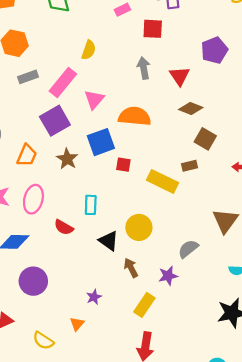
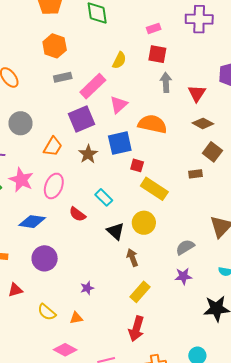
red square: (153, 29) -> (157, 54), moved
yellow rectangle: (163, 181) -> (154, 189), moved
cyan rectangle: (91, 205) -> (104, 197), turned -54
purple star: (168, 276) -> (183, 276), moved
purple star: (94, 297) -> (87, 288), moved
orange triangle: (77, 324) -> (76, 318), moved, turned 32

